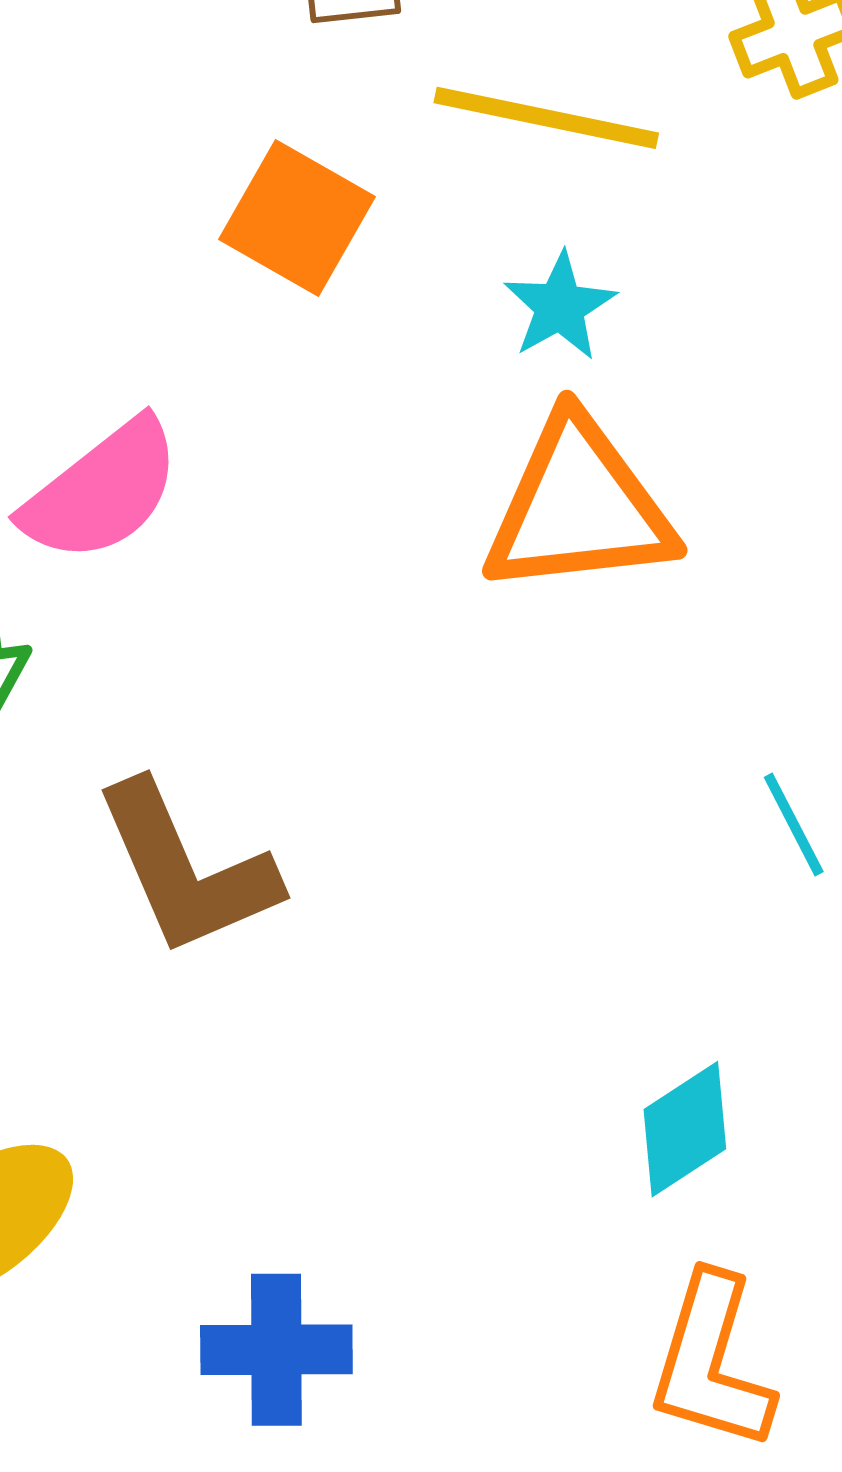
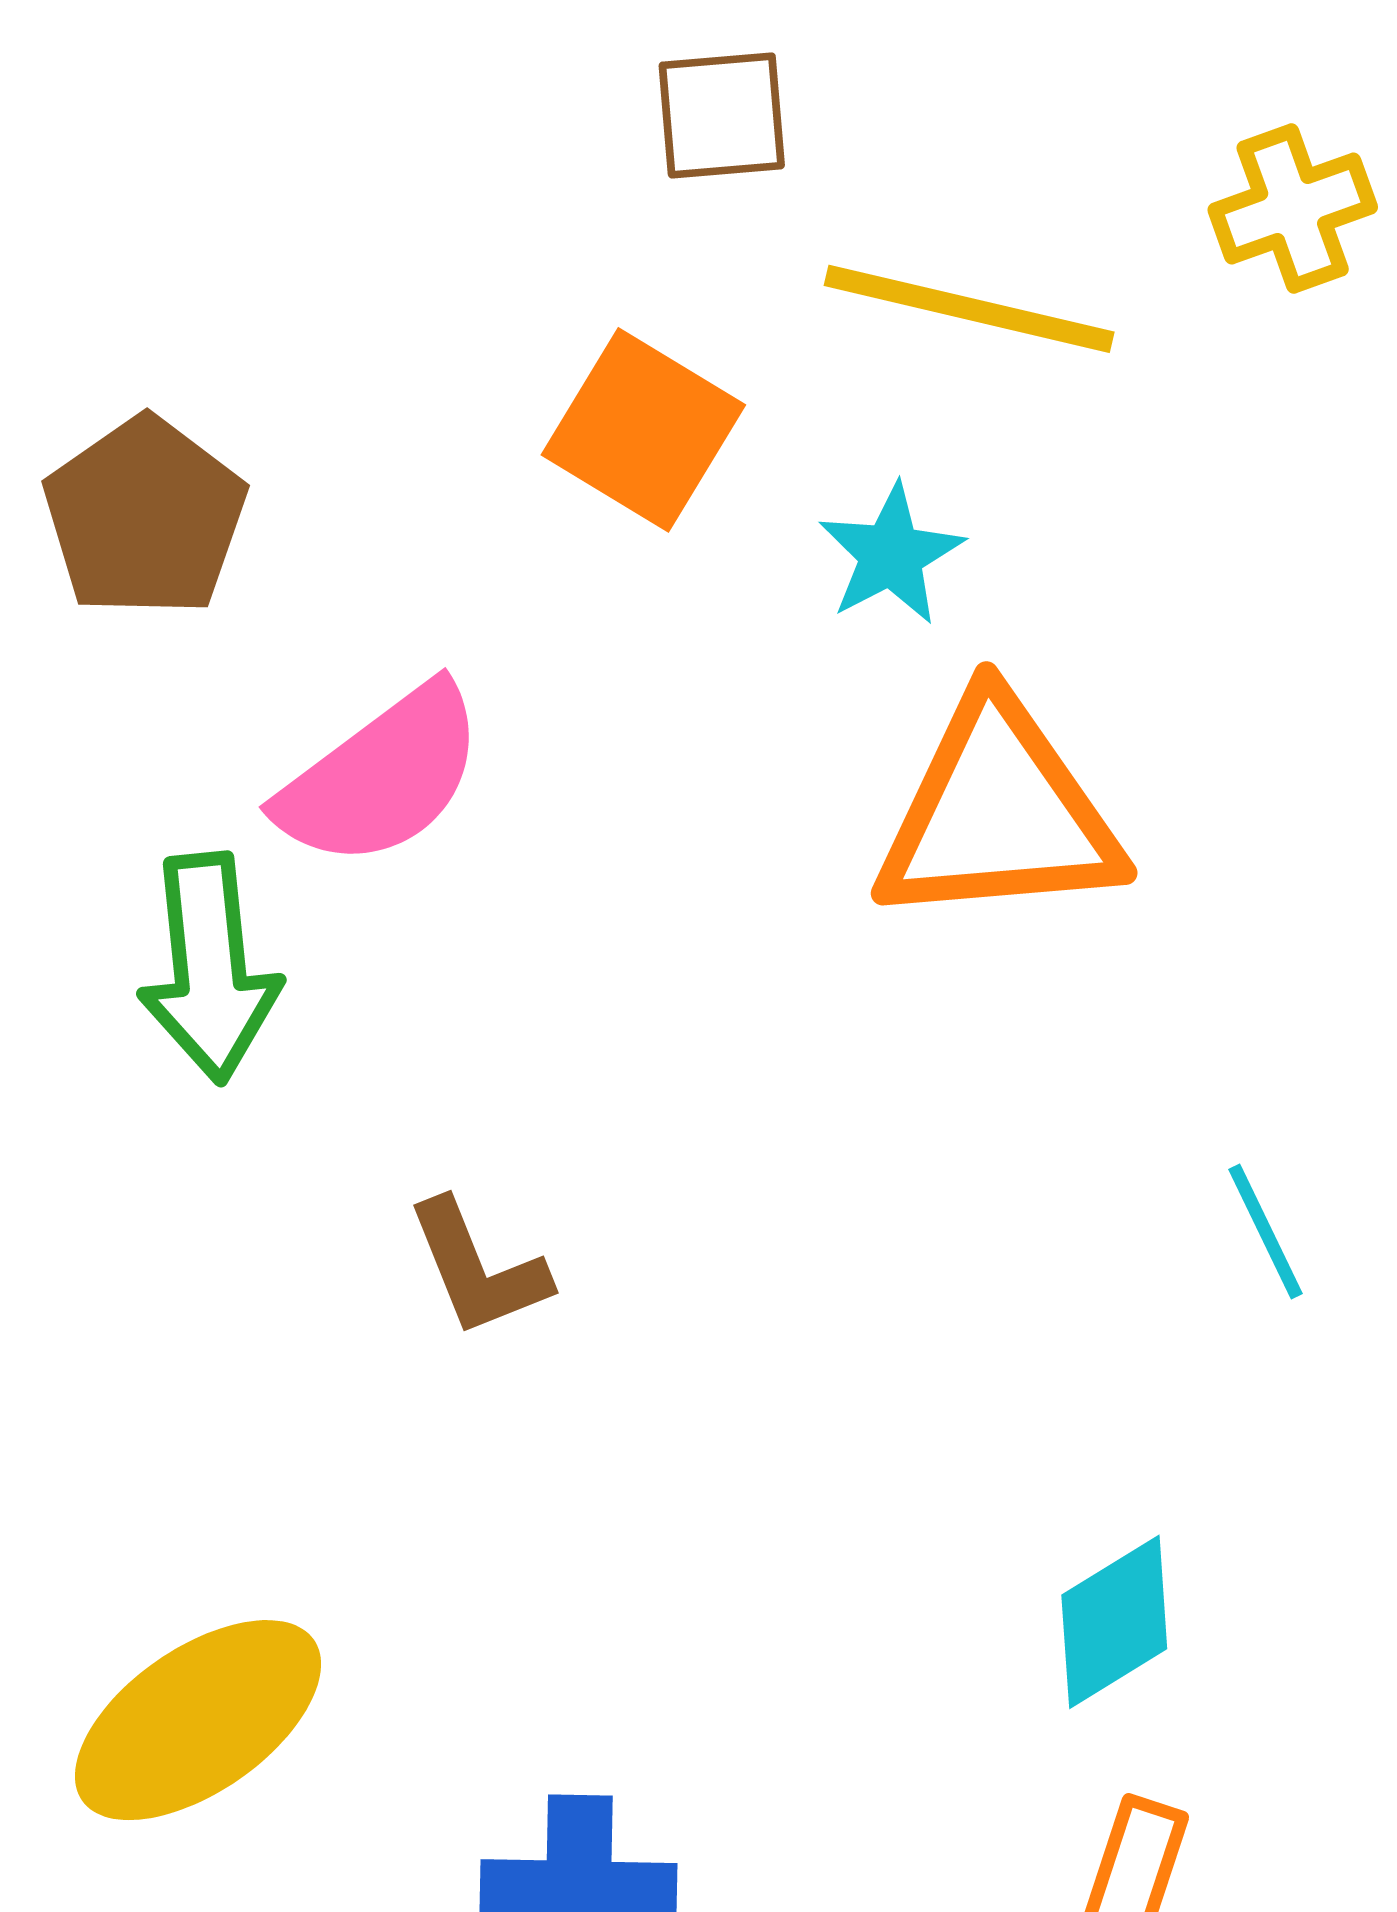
cyan star: (560, 306) -> (891, 555), moved
brown L-shape: (186, 869) -> (478, 1268), size x0.6

